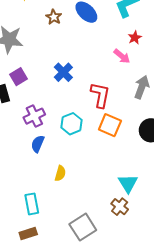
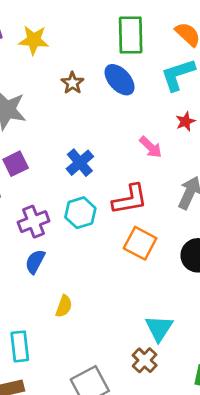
pink arrow: (122, 56) -> (151, 147), moved
red L-shape: (100, 95) -> (130, 199), turned 64
cyan hexagon: (71, 124) -> (80, 213), moved

